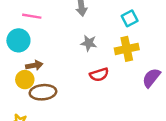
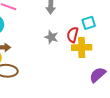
red semicircle: (99, 75) -> (73, 35), moved, turned 112

